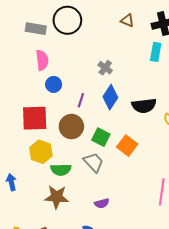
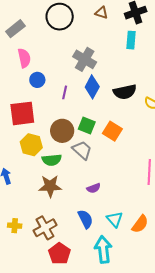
black circle: (67, 20) -> (60, 17), moved
gray rectangle: (36, 29) -> (15, 29), turned -42
gray cross: (105, 68) -> (85, 59), size x1.6
brown circle: (71, 127) -> (62, 131), moved

